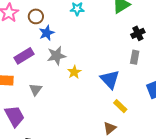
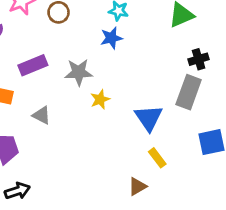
blue star: (47, 33) -> (111, 38), moved
gray rectangle: (135, 57) -> (189, 92), size x1.6
gray triangle: (36, 89) -> (42, 115), turned -48

